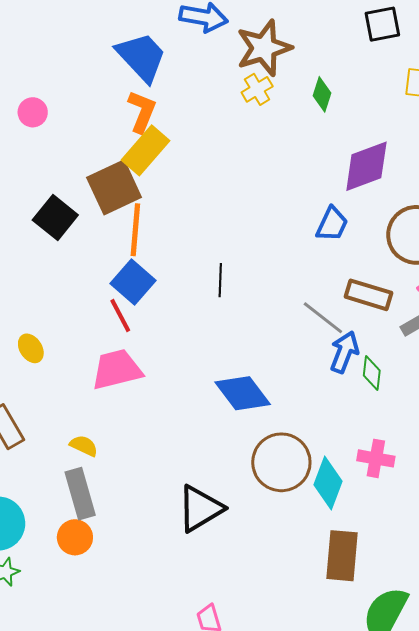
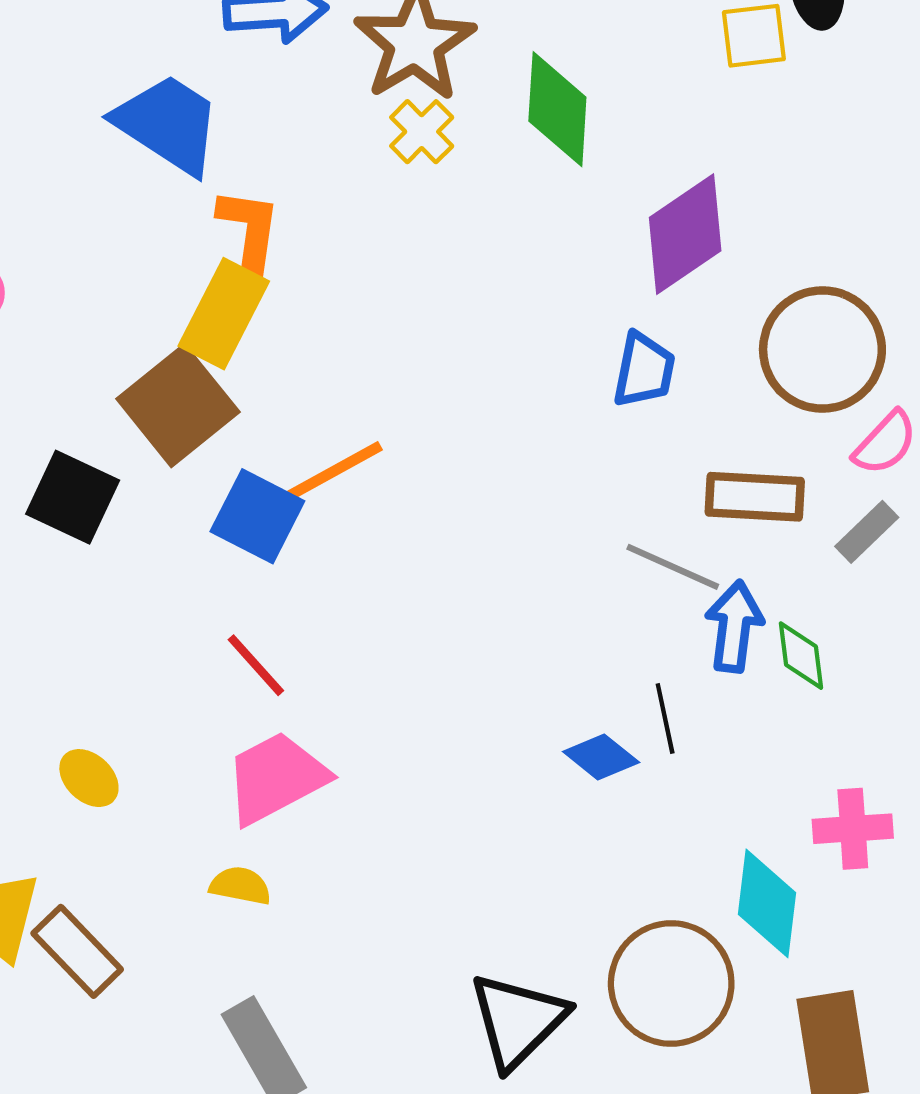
green diamond: (322, 94) -> (557, 109), size x1.6
orange L-shape: (142, 112) -> (249, 230), moved
orange line: (135, 230) -> (332, 472), moved, turned 70
black line: (220, 280) -> (665, 719), moved
blue square: (133, 282) -> (257, 516), moved
blue diamond: (243, 393) -> (601, 757), moved, size x0.6
yellow semicircle: (84, 446) -> (240, 886), moved
brown circle: (281, 462) -> (671, 983), moved

